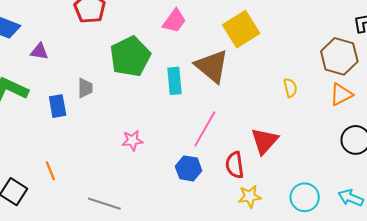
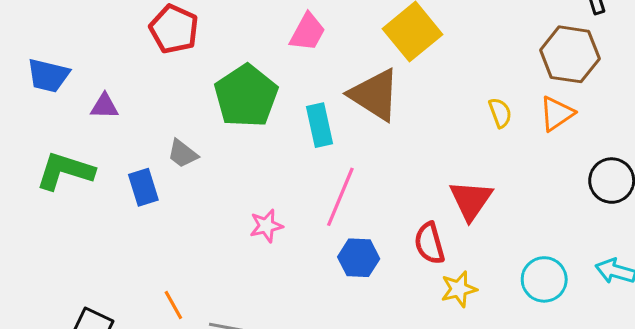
gray trapezoid: (85, 88) -> (183, 154), turned 135
orange triangle: (341, 94) -> (557, 114), moved
pink line: (205, 129) -> (340, 197), moved
orange line: (50, 171) -> (173, 305), moved

